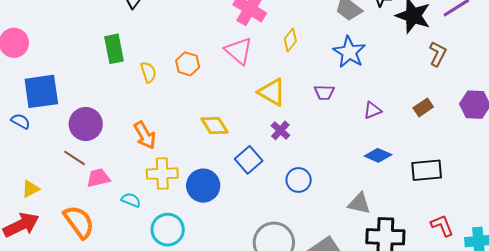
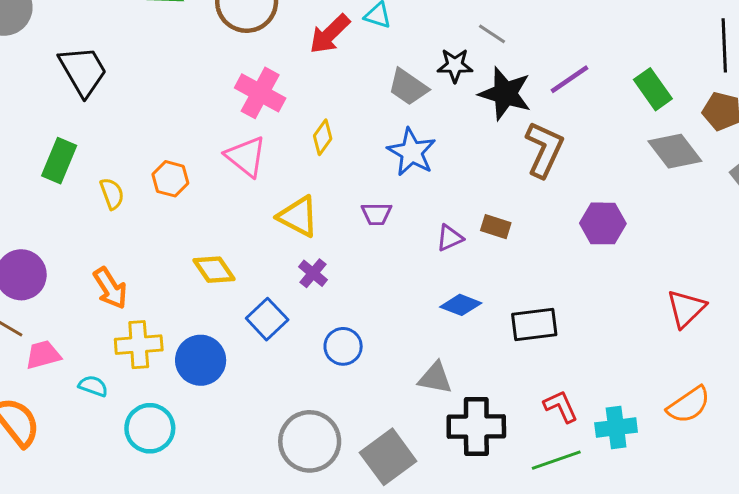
green rectangle: (114, 49) -> (59, 161), turned 36
brown L-shape: (438, 54) -> (544, 149), size x1.5
brown rectangle: (423, 107) -> (496, 227), moved, turned 54

